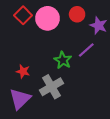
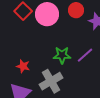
purple line: (86, 50) -> (85, 55), moved
green star: (63, 60) -> (62, 55), turned -30

